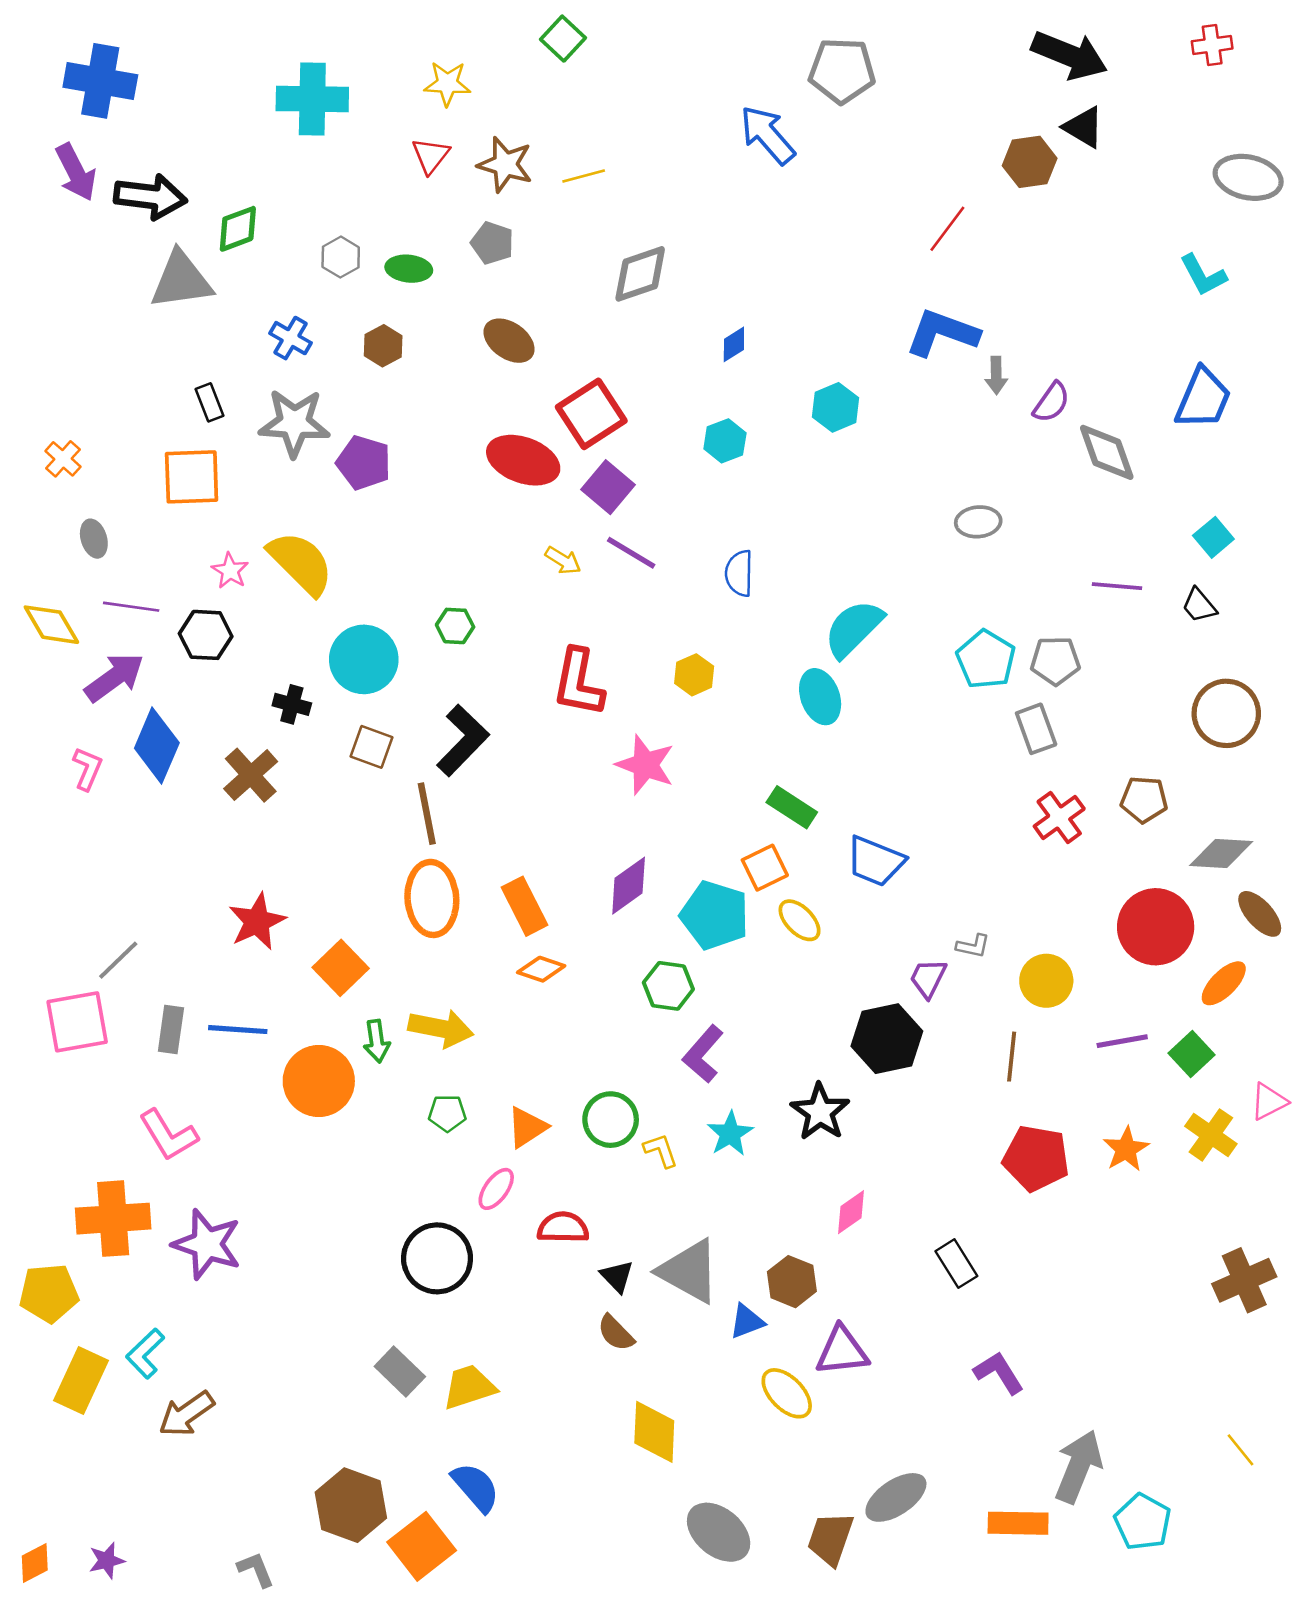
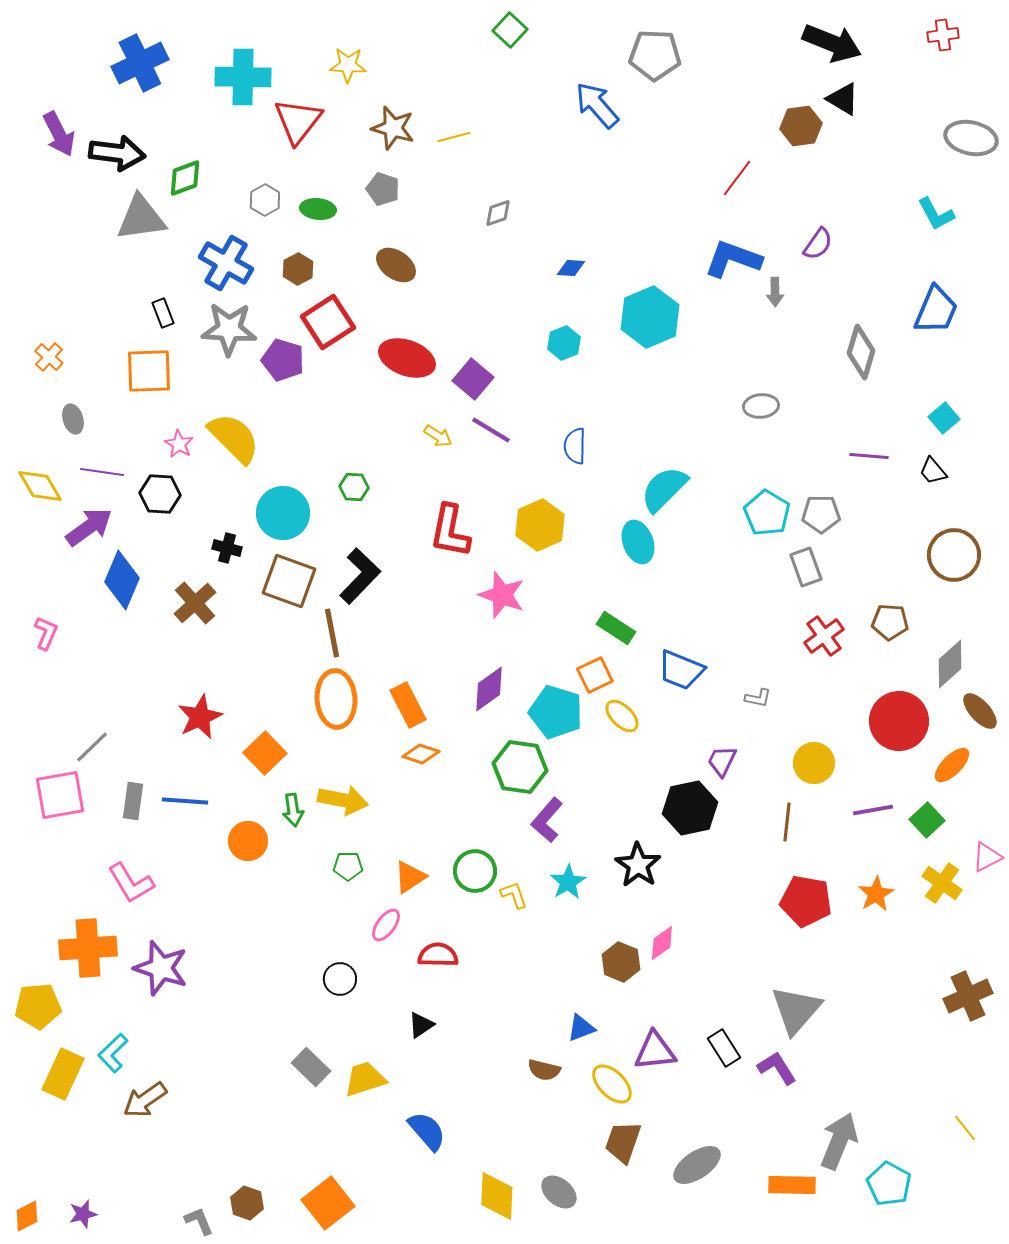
green square: (563, 39) -> (510, 30), moved
blue cross: (100, 81) -> (140, 63), moved, turned -36
red triangle: (431, 156) -> (298, 121), moved, size x1.6
gray diamond: (640, 274) -> (498, 213), size x0.6
blue cross: (291, 338) -> (226, 263), size x1.6
blue diamond: (734, 344) -> (571, 268), turned 36
purple semicircle: (1051, 402) -> (818, 244), moved
cyan hexagon: (836, 407) -> (650, 317), size x1.6
red square: (591, 414) -> (328, 322), moved
gray diamond: (1107, 452) -> (861, 352), turned 36
yellow hexagon: (694, 675) -> (540, 525), size x1.6
brown square: (371, 747) -> (289, 581), size x1.6
pink L-shape: (87, 769) -> (46, 633), moved
gray diamond: (1221, 853) -> (950, 664), turned -45
gray L-shape: (973, 946) -> (758, 698), moved
green hexagon: (668, 986) -> (520, 767), size x1.4
orange circle: (319, 1081) -> (248, 841), size x0.7
black circle: (437, 1258) -> (340, 979), size x0.6
black rectangle: (956, 1264) -> (724, 1048), moved
gray triangle: (689, 1271) -> (796, 1010), moved, turned 42
black triangle: (617, 1276) -> (421, 1025), moved, turned 40
brown hexagon: (792, 1282) -> (621, 962), moved
brown semicircle: (616, 1333) -> (544, 1070), moved, turned -32
yellow diamond: (654, 1432) -> (497, 1196), moved
blue semicircle: (476, 1487) -> (427, 1131), moved
brown hexagon: (351, 1505) -> (247, 1203), moved, size x0.6
gray ellipse: (719, 1532) -> (559, 1192), size x0.7
brown trapezoid: (830, 1539) -> (623, 1142), moved

